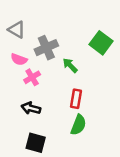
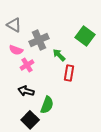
red rectangle: (76, 99) -> (69, 73), moved
green semicircle: (78, 125) -> (47, 105), moved
black square: (36, 143) -> (30, 120), turned 30

